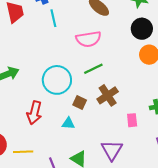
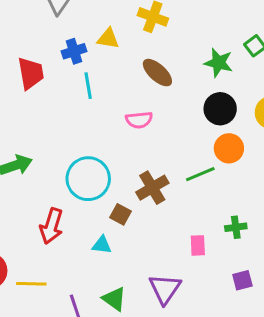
pink semicircle: (88, 39) -> (139, 120), size x0.7
green line: (93, 69) -> (200, 174), moved
brown cross: (108, 95) -> (152, 188), moved

